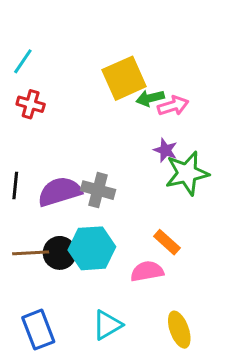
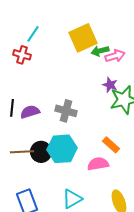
cyan line: (23, 61) -> (33, 34), moved
purple semicircle: (60, 192) -> (30, 112), moved, size x0.7

